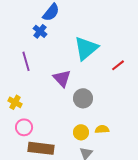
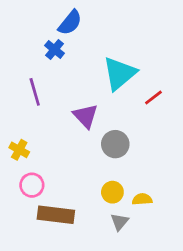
red line: (118, 65) -> (153, 97), moved
yellow semicircle: (102, 129) -> (142, 199), moved

